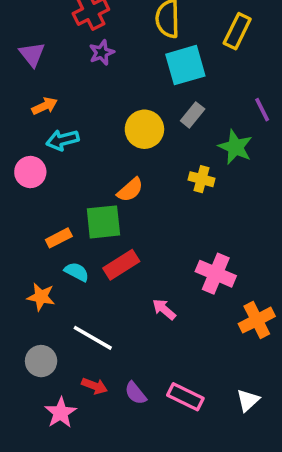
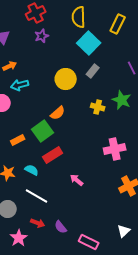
cyan square: (185, 65) -> (89, 43), turned -30
green star: (235, 147) -> (122, 100), moved
green square: (103, 222) -> (43, 131), turned -30
cyan semicircle: (77, 272) -> (32, 170), moved
pink cross: (216, 274) -> (115, 149), moved, turned -35
pink rectangle: (185, 397) -> (89, 242), moved

